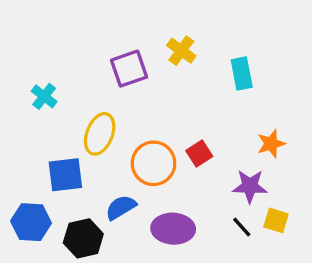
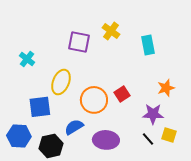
purple square: (129, 69) -> (79, 42), turned 30

